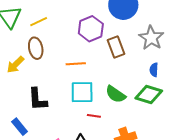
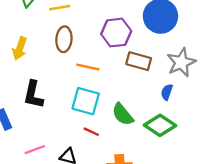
brown rectangle: (116, 47) -> (139, 61), turned -70
brown ellipse: (36, 48) -> (64, 39), moved
yellow arrow: (15, 65) -> (20, 48), turned -42
blue semicircle: (154, 70) -> (167, 92), moved

